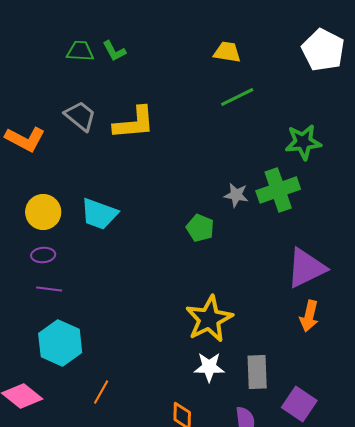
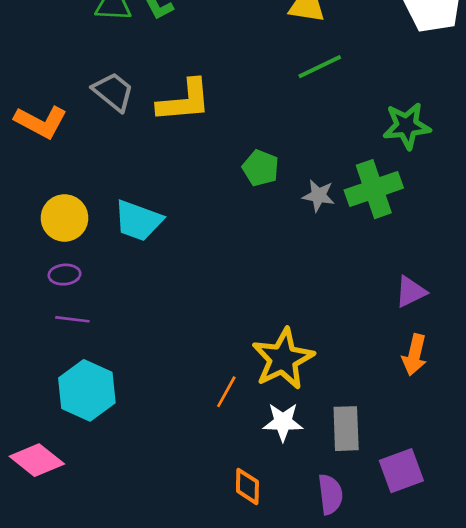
green pentagon: (200, 228) -> (261, 168), moved
purple triangle: (306, 268) -> (411, 292), size x0.6
orange line: (101, 392) -> (226, 392), moved
purple square: (299, 404) -> (401, 471), turned 36

